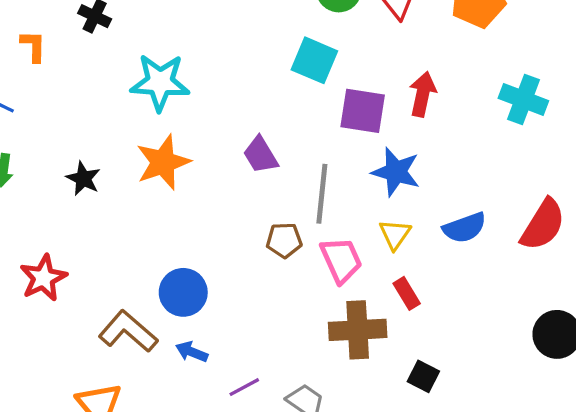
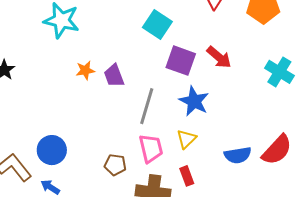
red arrow: (423, 94) -> (219, 57), turned 108
orange star: (163, 162) -> (85, 70), moved, size x0.6
blue semicircle: (465, 228) -> (238, 155), moved
brown pentagon: (284, 240) -> (115, 165), moved

